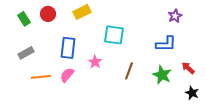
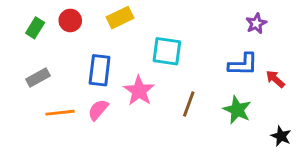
green rectangle: (24, 19) -> (35, 28), turned 64
pink star: (95, 62) -> (139, 91), size x1.5
red arrow: (188, 68) -> (275, 79), moved

